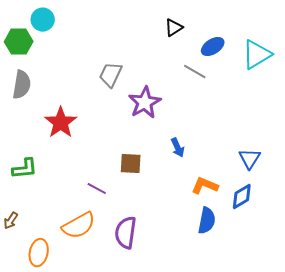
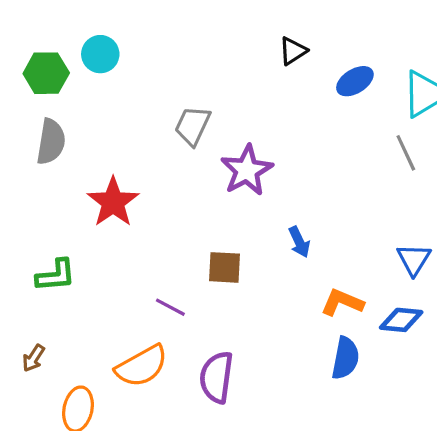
cyan circle: (43, 20) -> (100, 54), moved
gray line: (195, 72) -> (406, 153), moved, turned 35
blue diamond: (242, 197) -> (401, 320), turned 36

